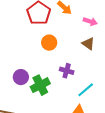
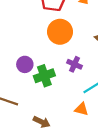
orange circle: (49, 43) -> (60, 32), size x1.5

